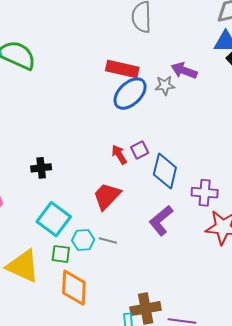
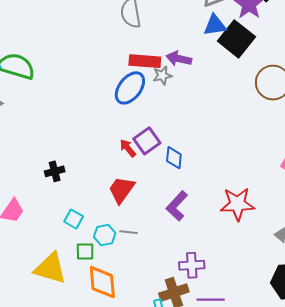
red rectangle: (122, 69) -> (145, 61), moved
purple square: (140, 150) -> (147, 141), size x1.5
blue diamond: (165, 171) -> (174, 158), size x0.7
purple cross: (205, 193) -> (192, 265), moved
cyan square: (54, 219) -> (74, 219), size x0.6

